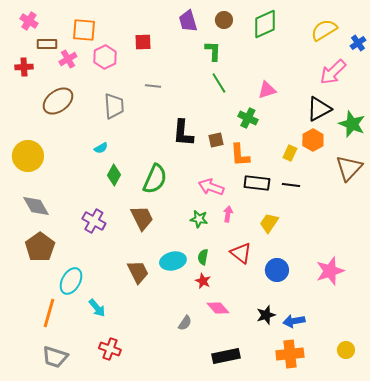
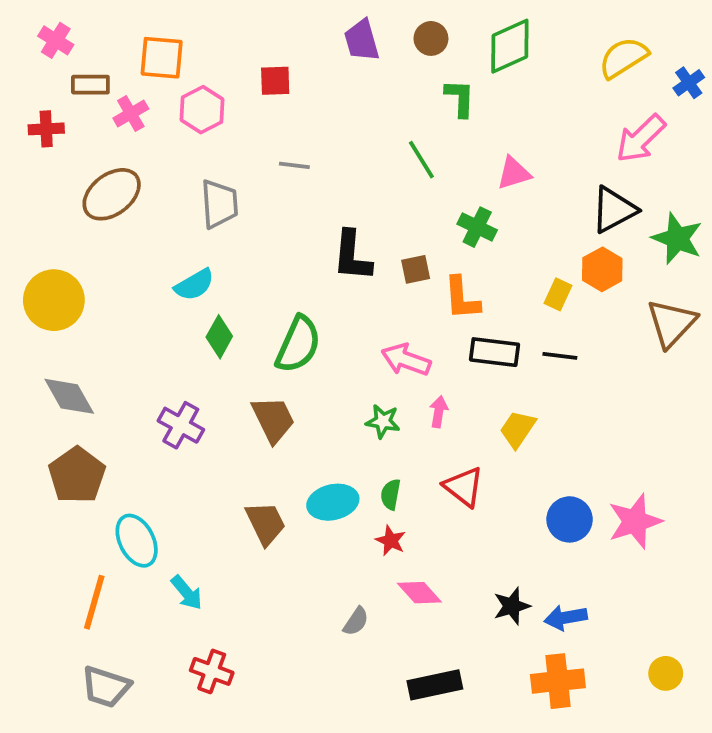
green L-shape: (213, 51) -> (460, 98), moved
cyan semicircle: (101, 148) -> (194, 285), size x1.5
blue circle: (277, 270) -> (570, 519), moved
cyan ellipse: (71, 281) -> (137, 541), turned -56

